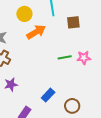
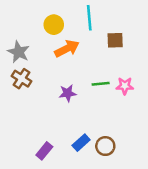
purple star: (11, 84) -> (68, 93), moved
blue rectangle: (48, 95) -> (81, 143), moved

